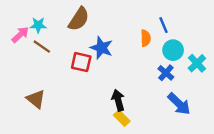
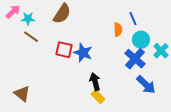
pink arrow: (20, 35) -> (13, 12), moved
blue star: (101, 48) -> (83, 53), moved
blue cross: (166, 73) -> (135, 59), size x1.5
brown triangle: (36, 99) -> (22, 94), moved

